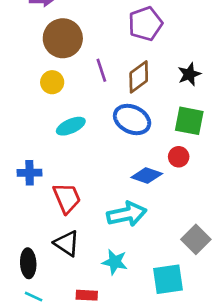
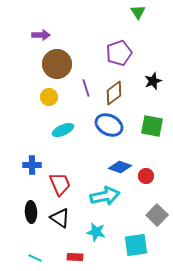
black star: (189, 74) -> (153, 81), moved
red circle: (179, 157) -> (146, 176), moved
black ellipse: (28, 263) -> (31, 212), moved

